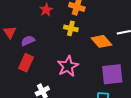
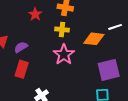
orange diamond: (101, 41) -> (94, 39), turned -35
pink star: (68, 66) -> (64, 55), moved

